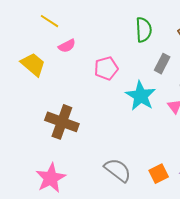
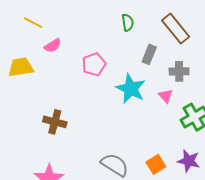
green semicircle: (144, 30) -> (128, 23), size x0.7
yellow trapezoid: (33, 64) -> (21, 67), turned -44
brown cross: (62, 122) -> (55, 122), size x0.7

